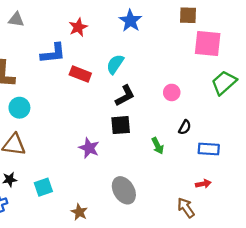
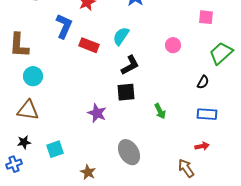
pink square: (208, 44) -> (206, 17), size x0.6
blue L-shape: (53, 53) -> (64, 26), turned -60
pink circle: (172, 92) -> (173, 45), moved
black semicircle: (185, 127) -> (203, 82), moved

